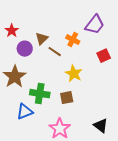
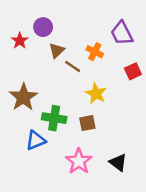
purple trapezoid: (95, 25) -> (122, 33), turned 115
purple circle: (25, 49) -> (43, 27), moved
black triangle: (101, 126) -> (118, 162), moved

